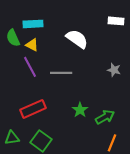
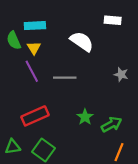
white rectangle: (116, 21) -> (113, 20), moved
yellow triangle: (32, 45) -> (34, 48), turned 32

